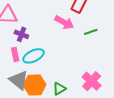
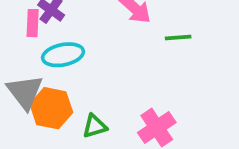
pink rectangle: (15, 54) -> (33, 23), moved

